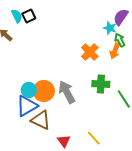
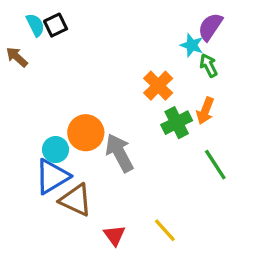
orange arrow: (115, 51) -> (205, 111), moved
green cross: (101, 84) -> (177, 123), moved, turned -30
orange circle: (44, 91) -> (86, 133), moved

